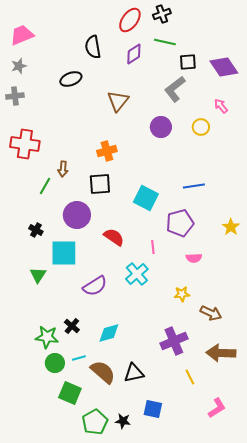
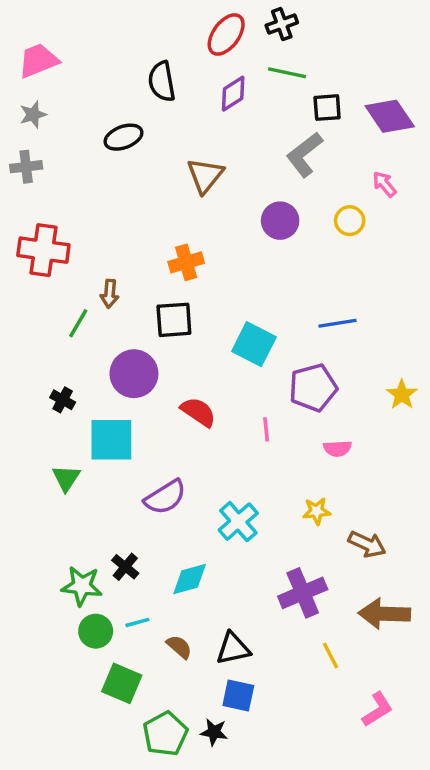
cyan cross: (137, 274) -> (238, 522), moved
brown semicircle: (103, 372) -> (179, 647), size x0.6
blue square: (153, 409) -> (238, 696), moved

